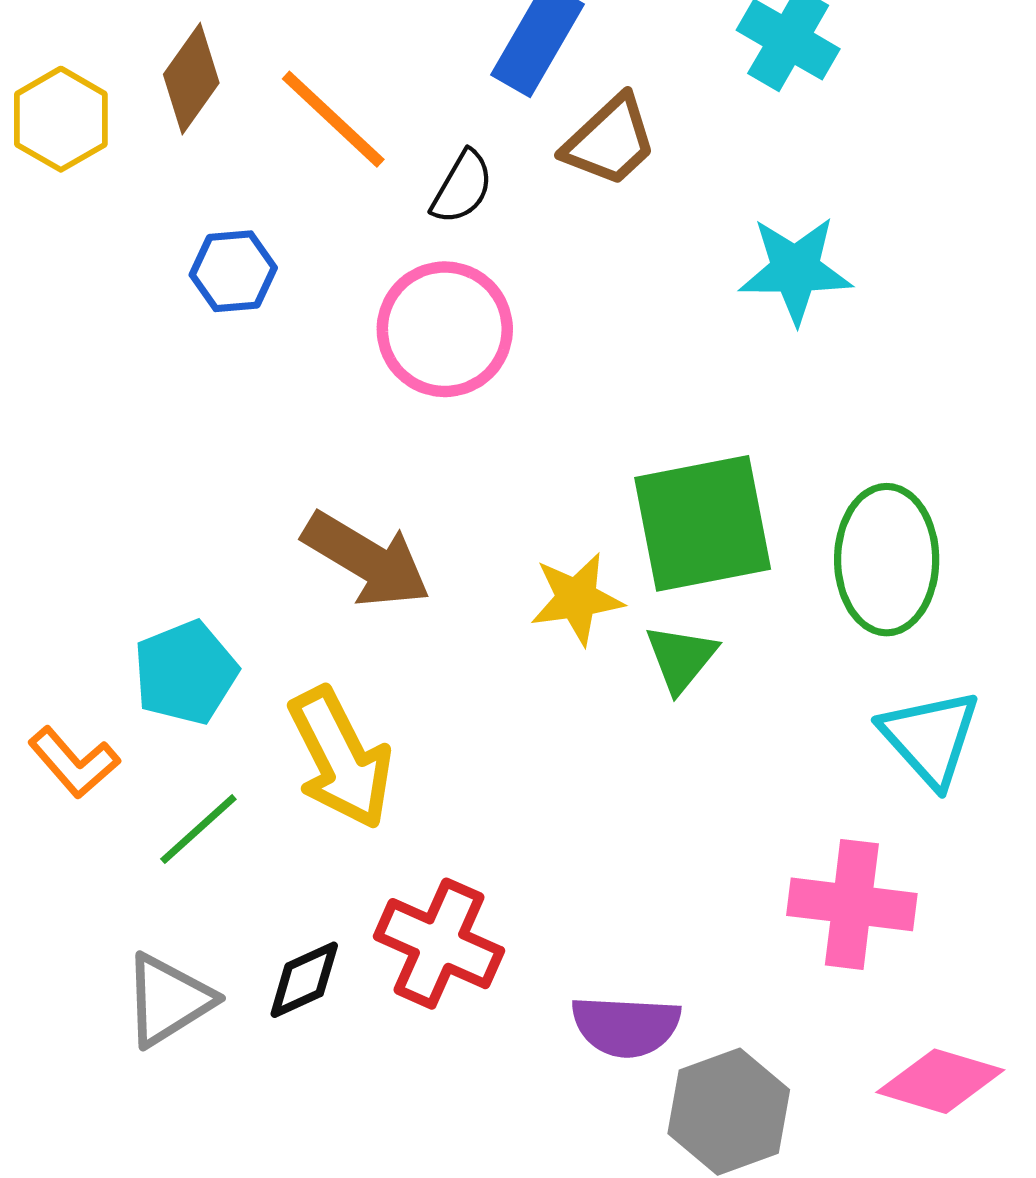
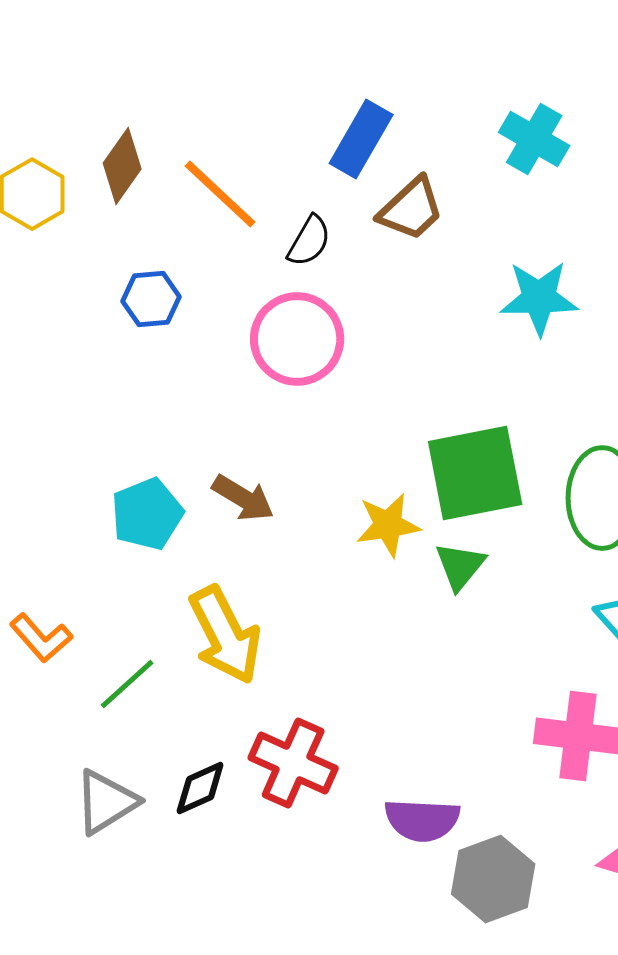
brown arrow: (367, 560) -> (243, 498), size x0.7
cyan pentagon: (185, 673) -> (147, 514), moved

